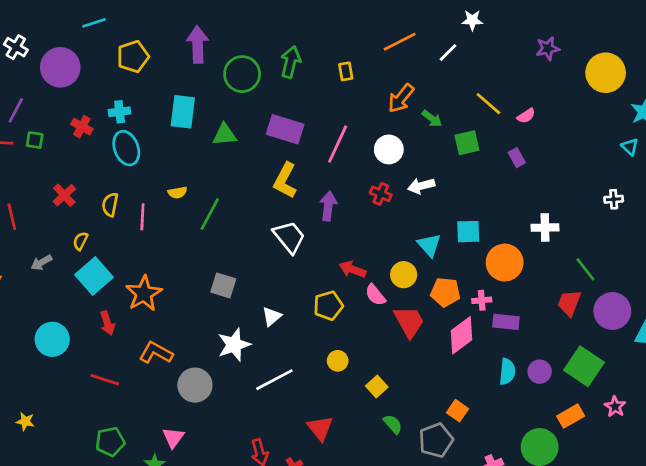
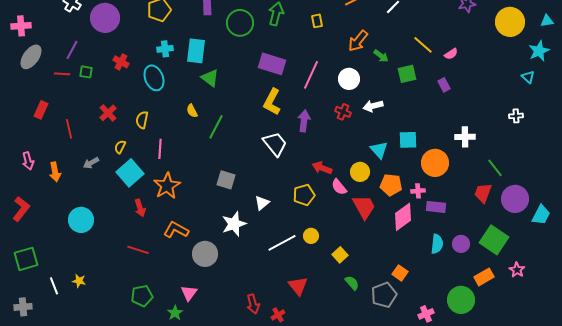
cyan cross: (120, 112) -> (165, 49), moved
green triangle: (225, 135) -> (210, 78), moved, turned 42
yellow semicircle: (177, 193) -> (192, 111), turned 72
pink line: (142, 217) -> (160, 149), moved
cyan circle: (52, 339) -> (81, 220), moved
white line: (274, 380) -> (282, 243), moved

